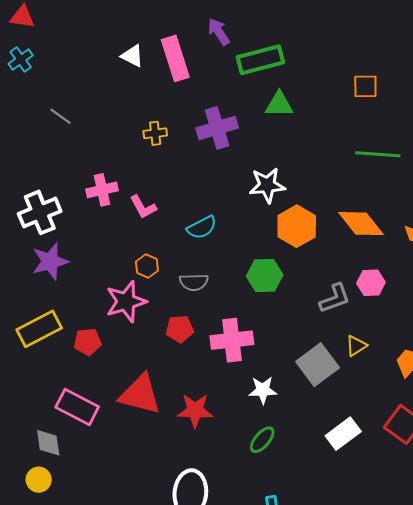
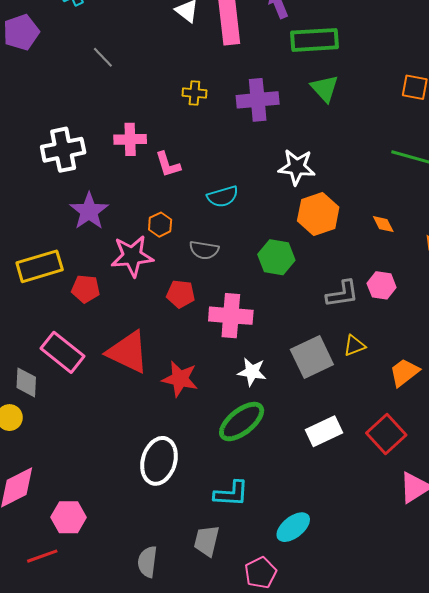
green triangle: (279, 104) -> (325, 88), turned 36
orange diamond: (361, 224) -> (383, 224), size x0.5
purple star: (50, 261) -> (89, 211), moved, turned -30
green ellipse: (262, 440) -> (242, 422), size x1.6

